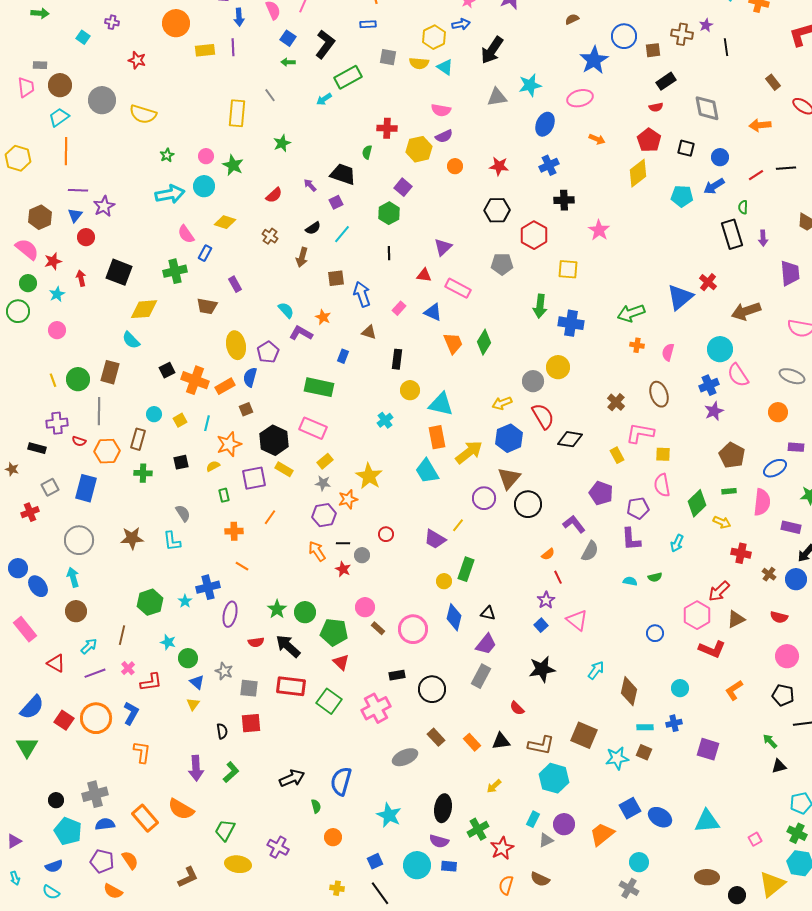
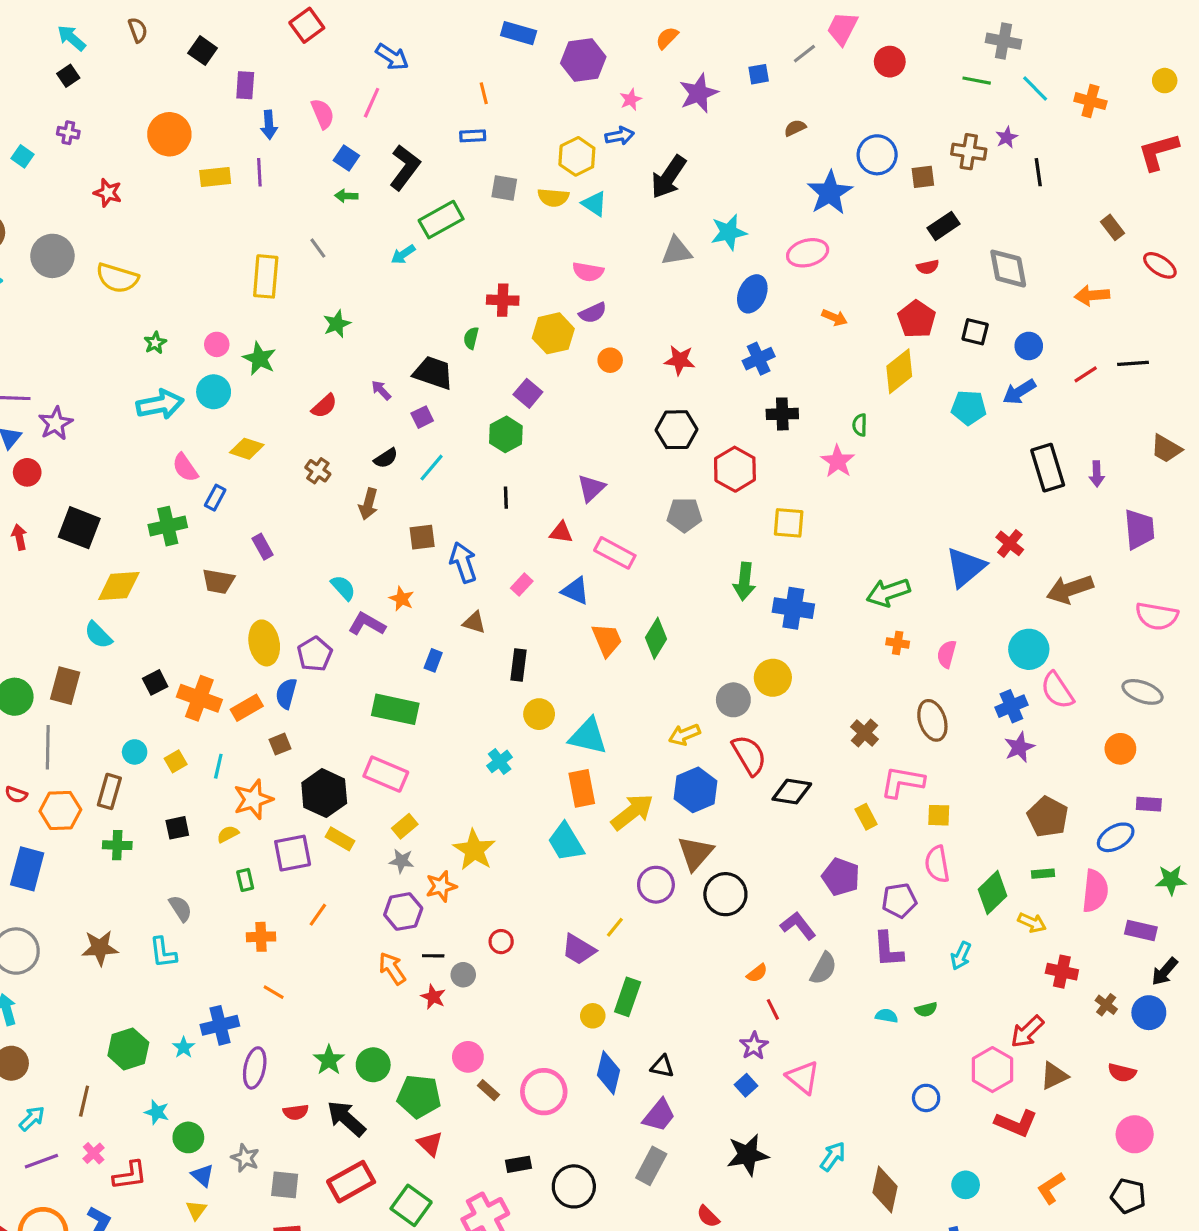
green semicircle: (743, 207) -> (860, 425), moved
red rectangle: (291, 686) -> (351, 1182), turned -36

